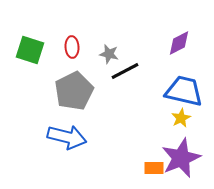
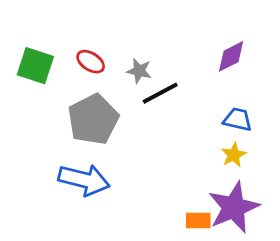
red ellipse: (72, 47) -> (91, 62), turned -55
blue trapezoid: (184, 91) -> (238, 119), size x0.6

